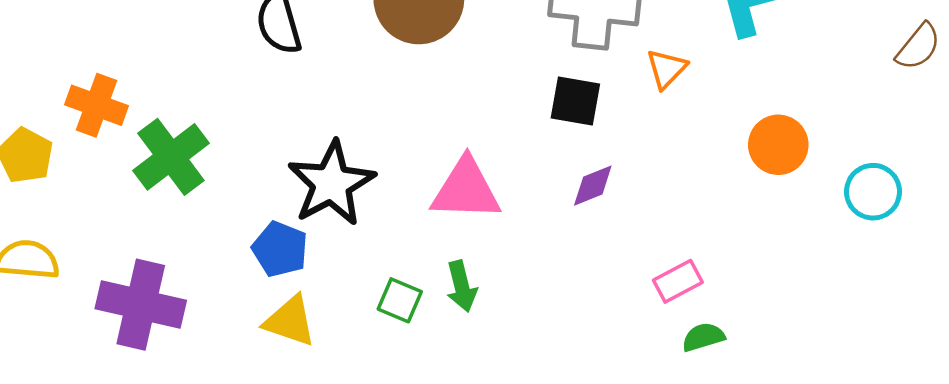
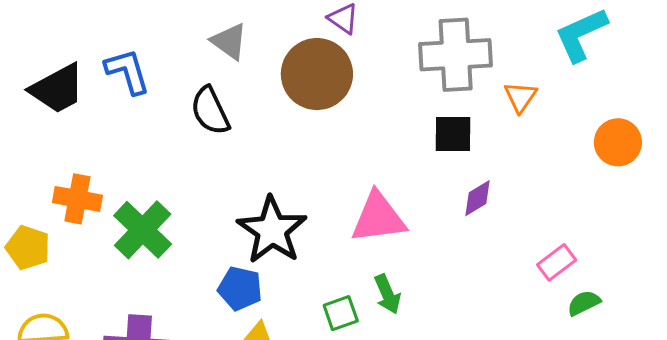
green square: (400, 300) -> (341, 313), turned -33

